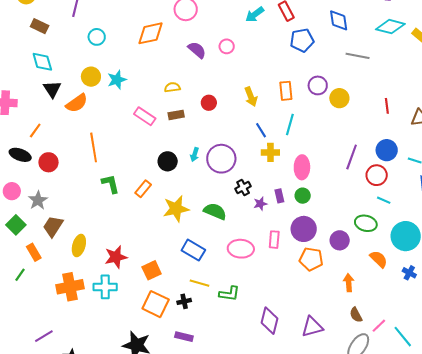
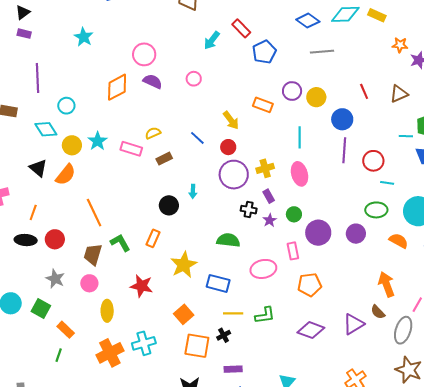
blue diamond: (339, 20) -> (308, 21), moved, turned -30
purple semicircle: (197, 50) -> (153, 81), moved
cyan diamond: (42, 62) -> (46, 129), moved
orange rectangle: (286, 91) -> (263, 105), turned -48
red circle: (209, 103) -> (228, 147), moved
pink rectangle: (145, 116) -> (131, 149), moved
cyan line: (290, 125) -> (300, 137), moved
blue line: (261, 130) -> (197, 138), moved
blue circle: (387, 150) -> (342, 119), moved
purple circle: (221, 159) -> (234, 175), moved
black cross: (243, 187) -> (249, 210), turned -35
pink circle: (12, 191) -> (89, 283), moved
purple rectangle: (279, 196) -> (269, 196), moved
green circle: (303, 196) -> (294, 214), moved
yellow star: (176, 209) -> (184, 265), moved
brown trapezoid: (53, 226) -> (93, 254), moved
red star: (116, 257) -> (142, 286), moved, turned -30
orange pentagon: (311, 259) -> (310, 285), moved
orange arrow: (349, 283) -> (386, 284), moved, size x1.4
brown semicircle: (356, 315) -> (378, 312), moved
purple diamond: (270, 321) -> (311, 330), turned -68

